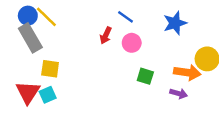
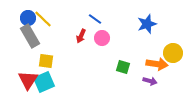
blue line: (125, 17) -> (95, 19), moved
red arrow: (106, 35) -> (81, 36), moved
pink circle: (132, 43) -> (102, 38), moved
cyan square: (48, 95) -> (44, 82), size x1.5

